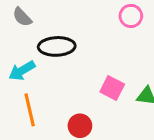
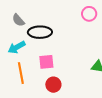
gray semicircle: (22, 17) -> (18, 20), moved
pink square: (112, 88) -> (46, 62), moved, turned -35

